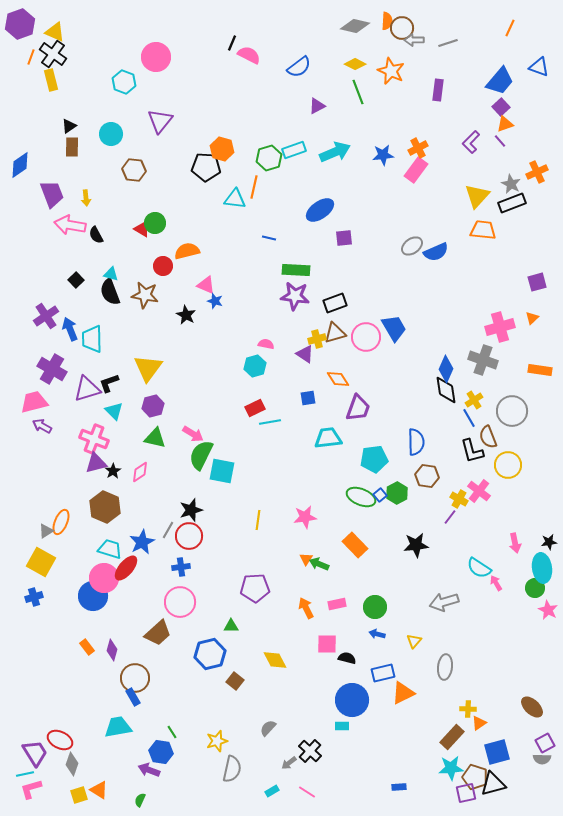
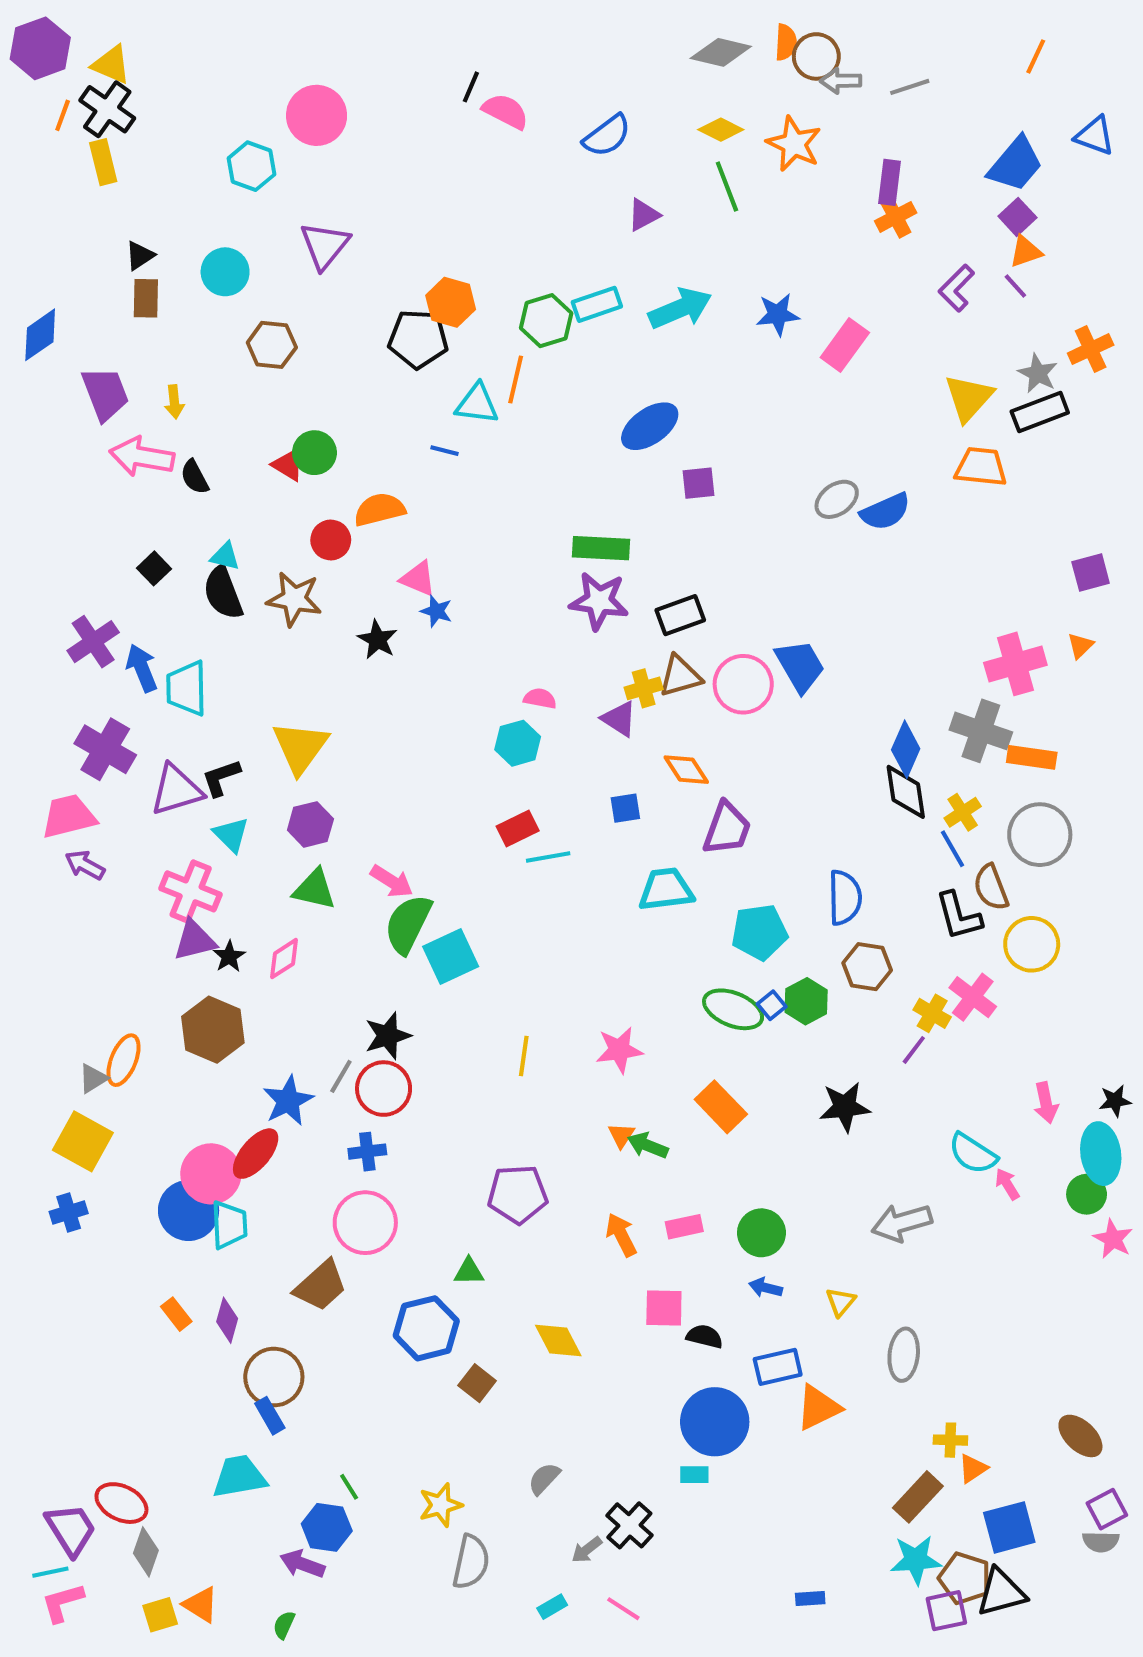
orange cross: (418, 148) -> (896, 217), moved
blue line: (269, 238) -> (445, 451), moved
orange rectangle: (540, 370) -> (1032, 757), moved
cyan square: (222, 471) -> (451, 956), turned -36
cyan trapezoid: (110, 549) -> (229, 1225), moved, turned 70

